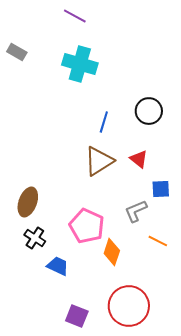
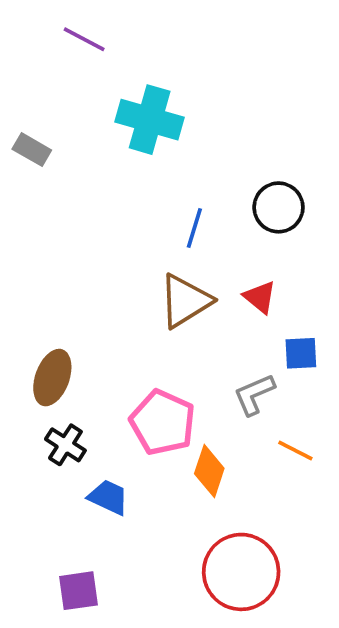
purple line: (75, 16) -> (84, 39), moved
gray rectangle: (17, 52) -> (32, 150), moved
purple square: (77, 316) -> (79, 591), moved, turned -30

